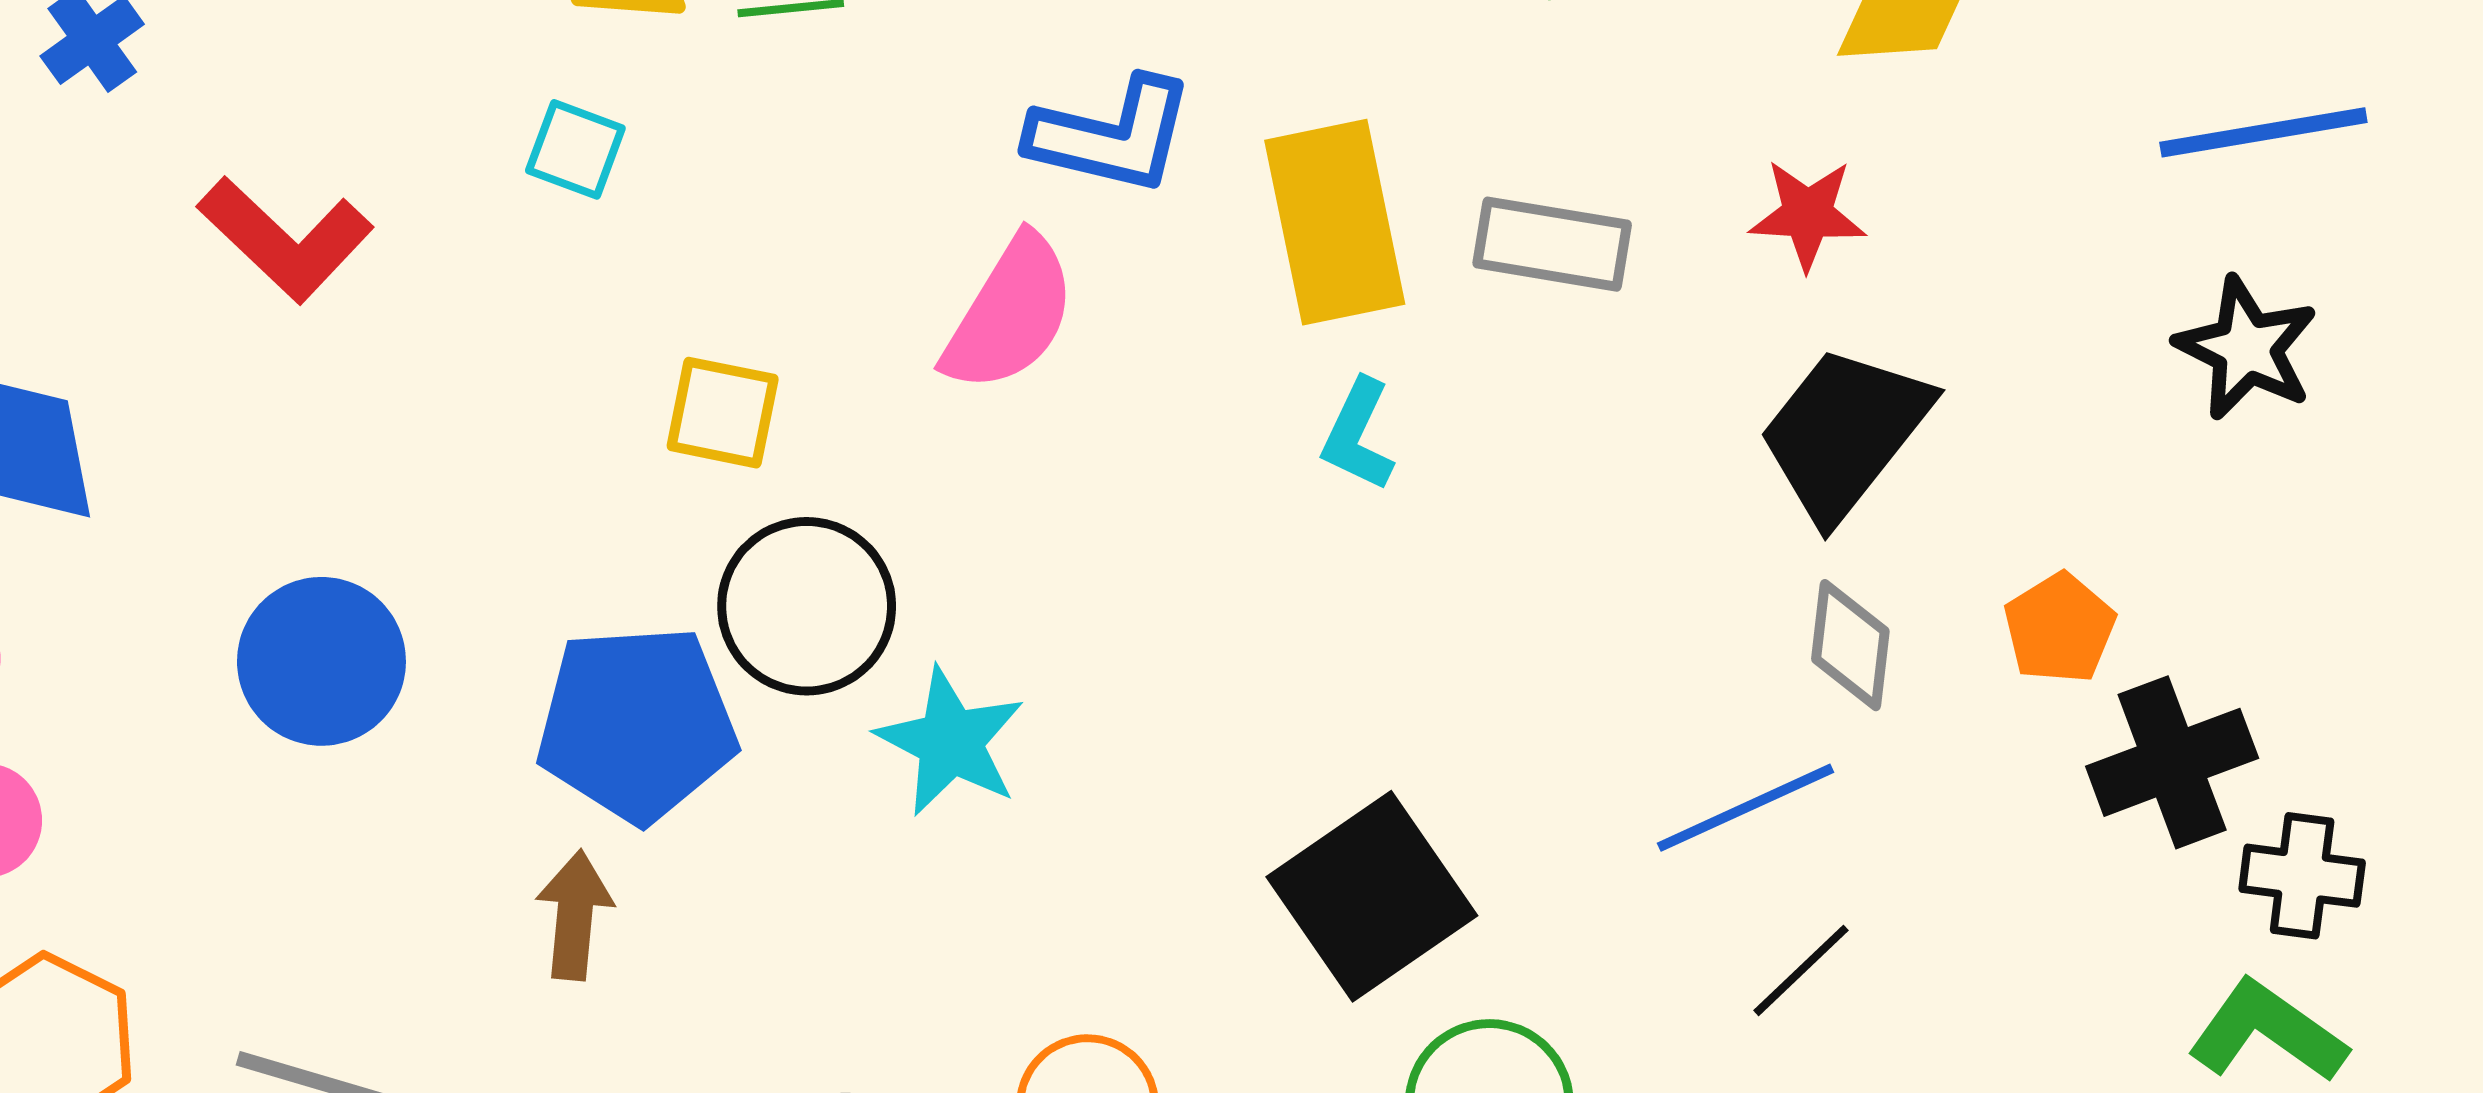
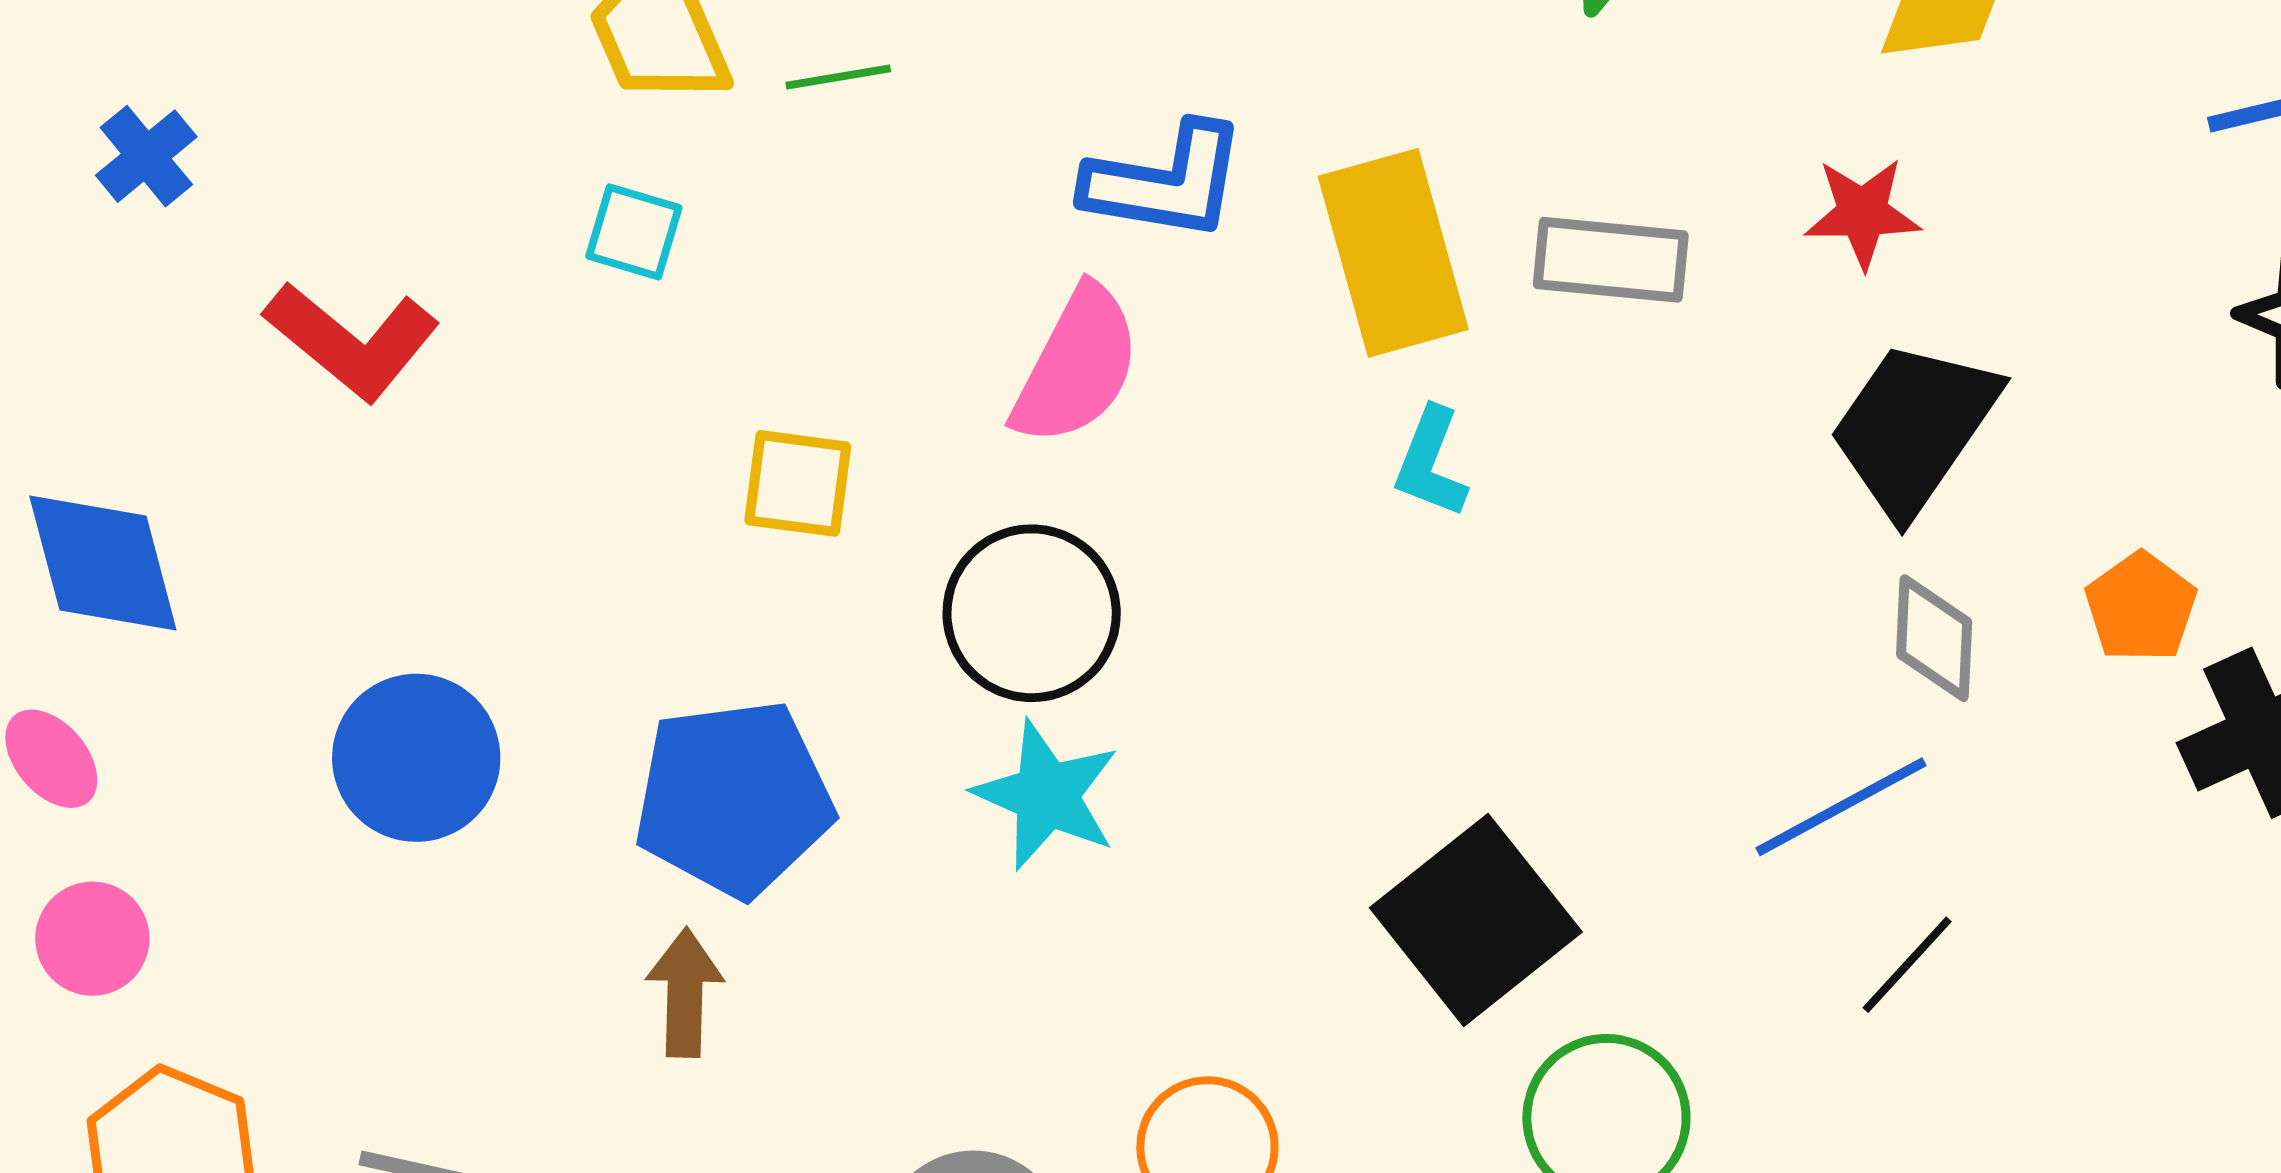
black circle: (807, 606) -> (1032, 613), moved

